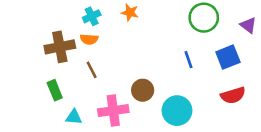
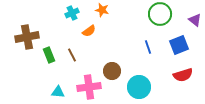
orange semicircle: (89, 39) -> (89, 31), moved, turned -40
brown cross: (60, 47) -> (27, 37), moved
green rectangle: (55, 90) -> (49, 55), moved

